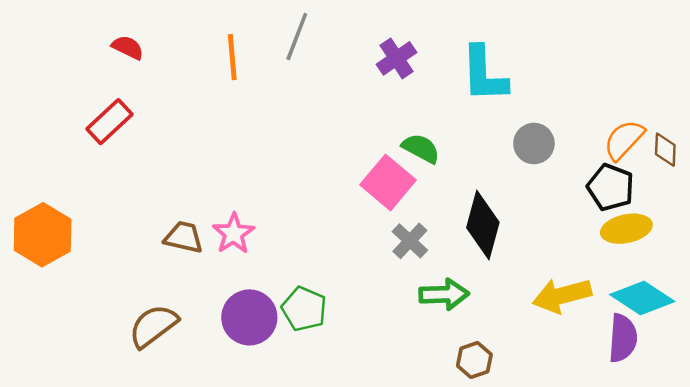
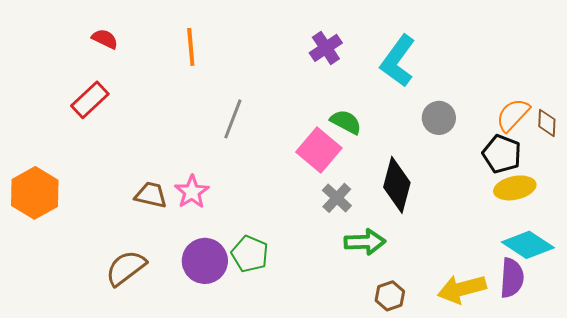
gray line: (297, 36) -> (233, 119), moved
cyan L-shape: (484, 74) -> (398, 61), turned 38
yellow arrow: (562, 296) -> (462, 289), moved

